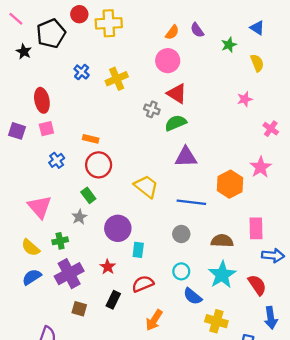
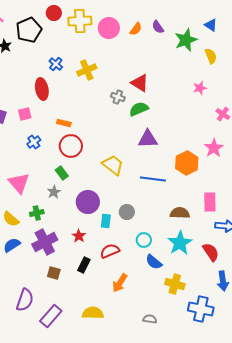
green star: (229, 45) -> (186, 40), size x1.6
pink circle: (168, 61) -> (109, 28), moved
red ellipse: (42, 100) -> (42, 89), moved
gray circle: (181, 234) -> (127, 212), moved

